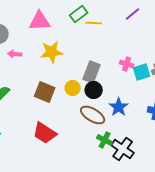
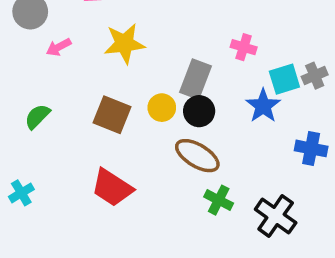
pink arrow: (15, 54) -> (59, 47), turned -32
pink cross: (127, 64) -> (244, 47), moved
blue star: (119, 107) -> (263, 106), moved
black cross: (123, 149) -> (276, 216), moved

